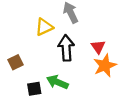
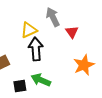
red triangle: (98, 47) -> (72, 32), moved
black arrow: (66, 48) -> (36, 49), moved

